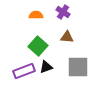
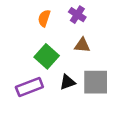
orange semicircle: (36, 15) -> (44, 18), turned -72
black triangle: (46, 67) -> (67, 82), moved

